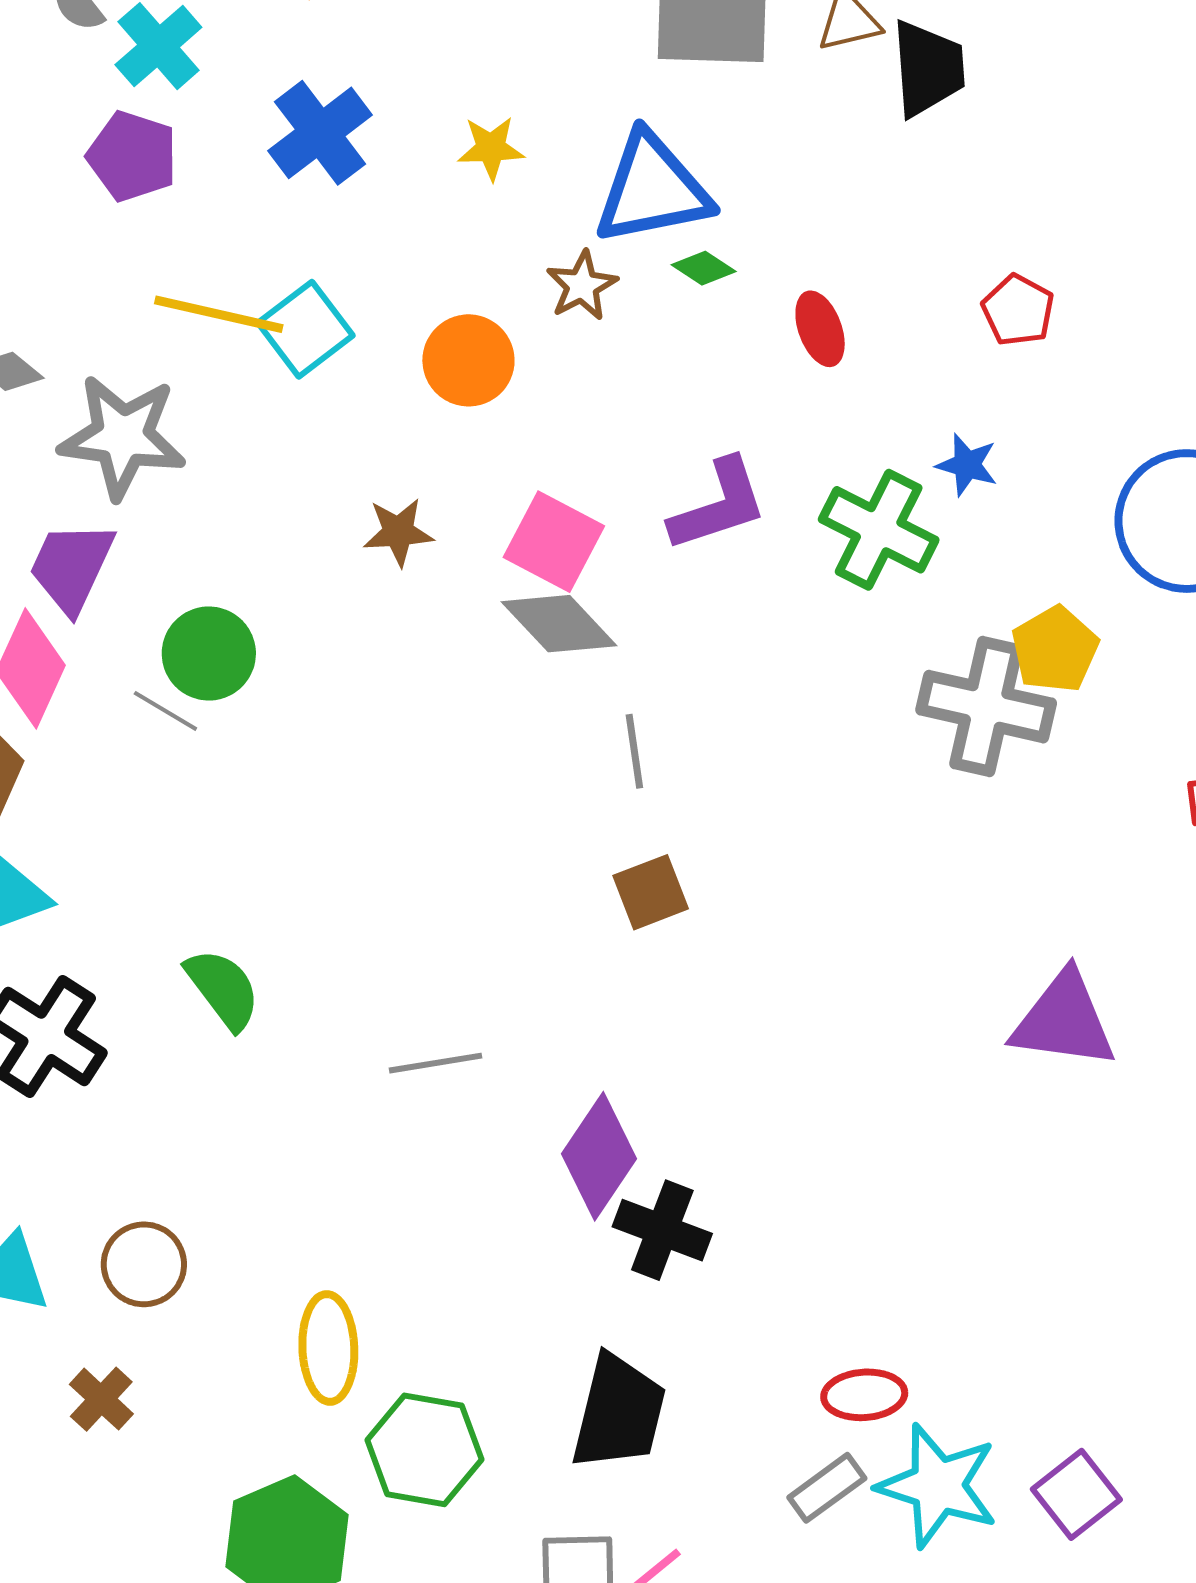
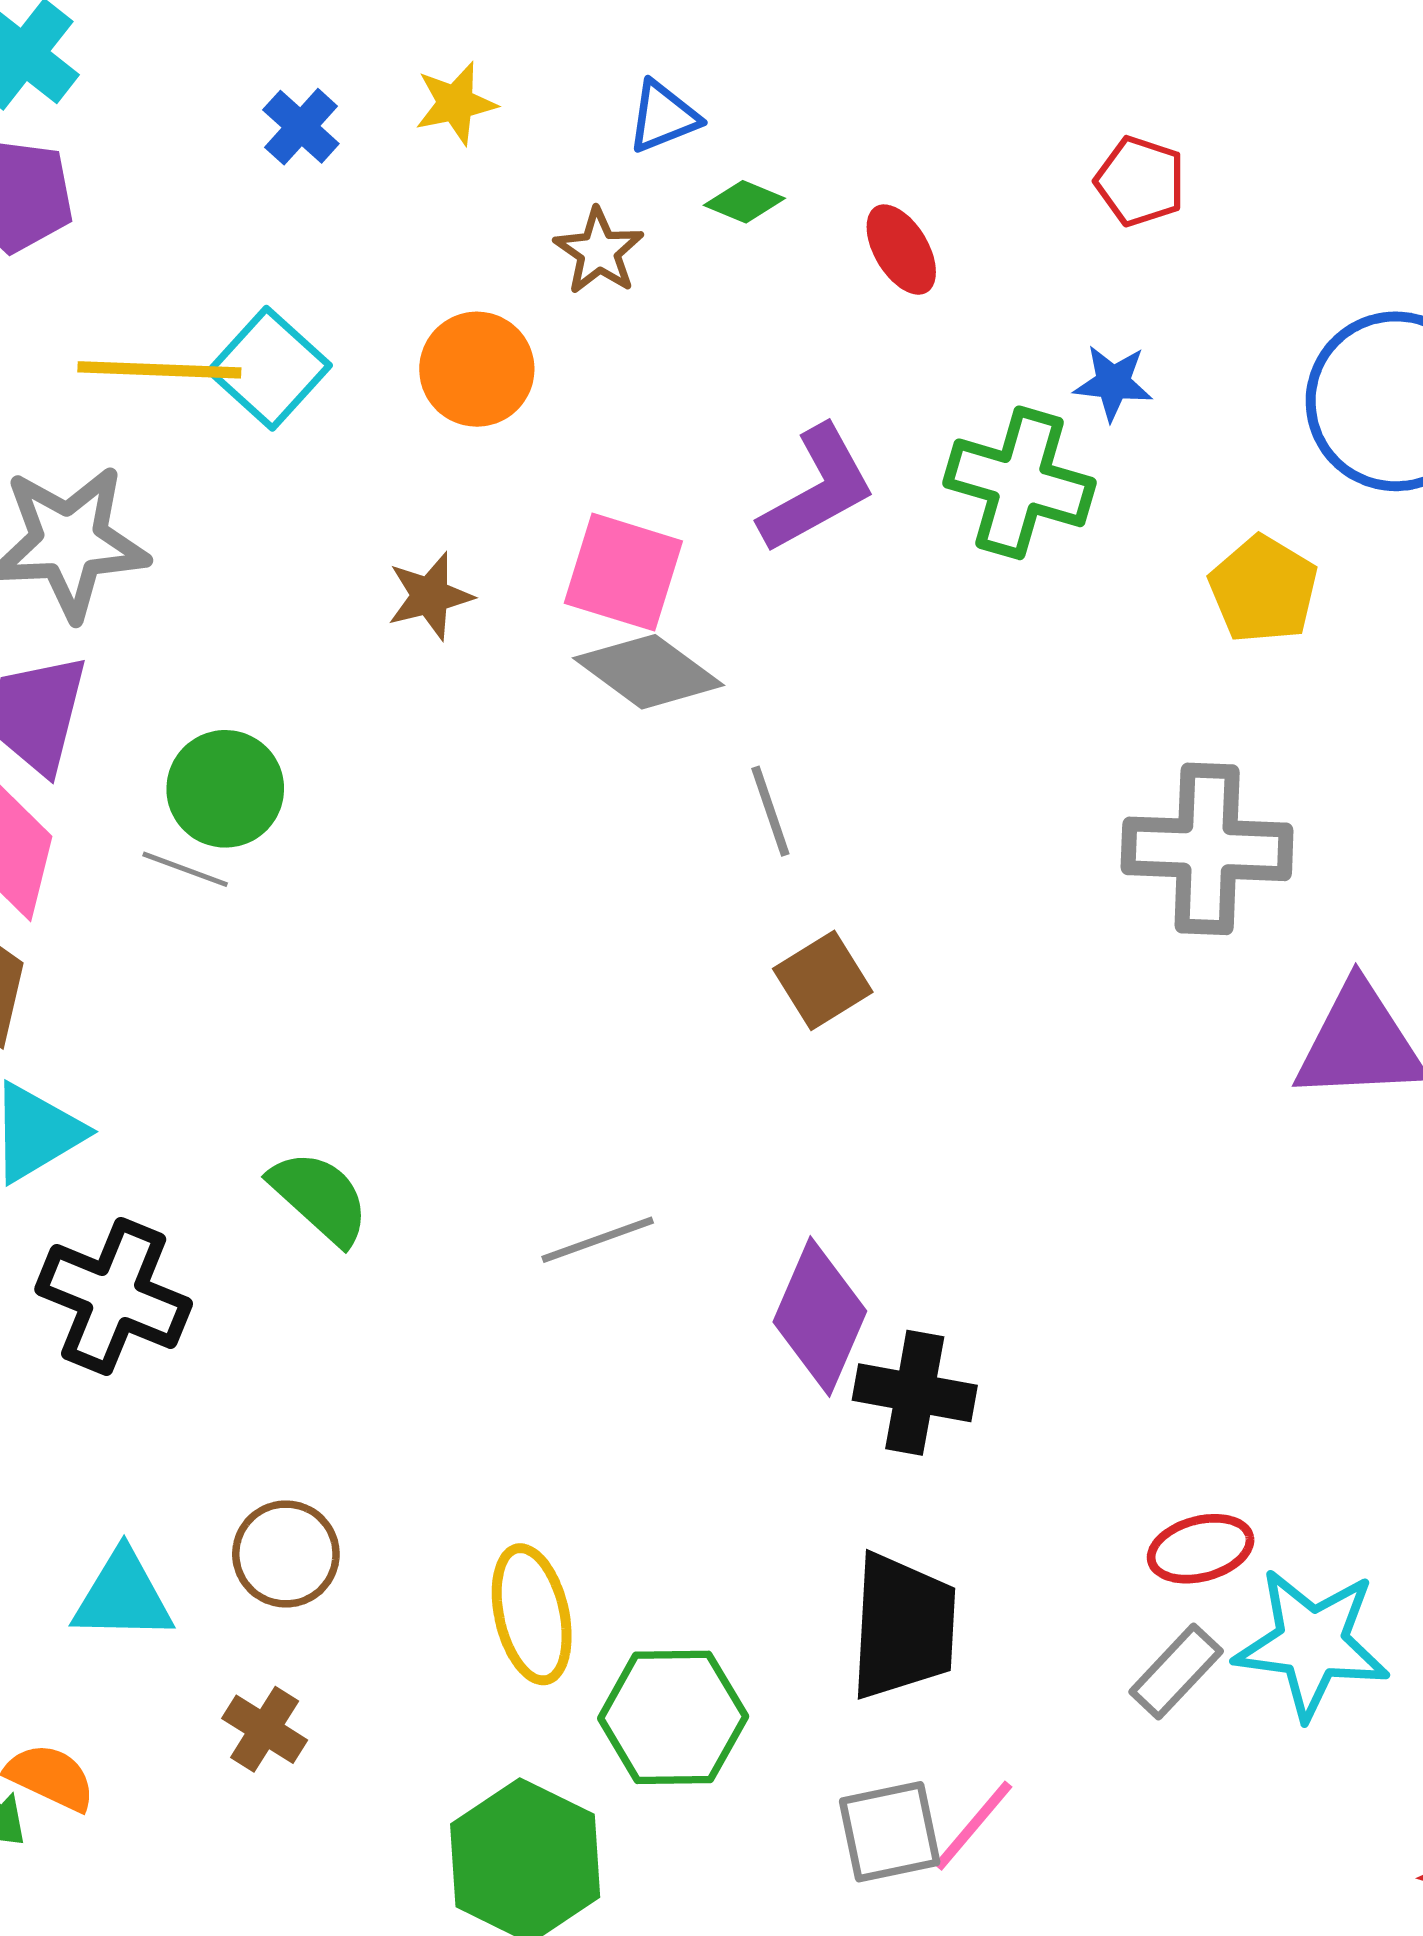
blue cross: (320, 133) -> (301, 127), moved, size x0.6
blue triangle: (652, 189) -> (663, 117), size x0.5
gray cross: (986, 707) -> (1207, 849), moved

